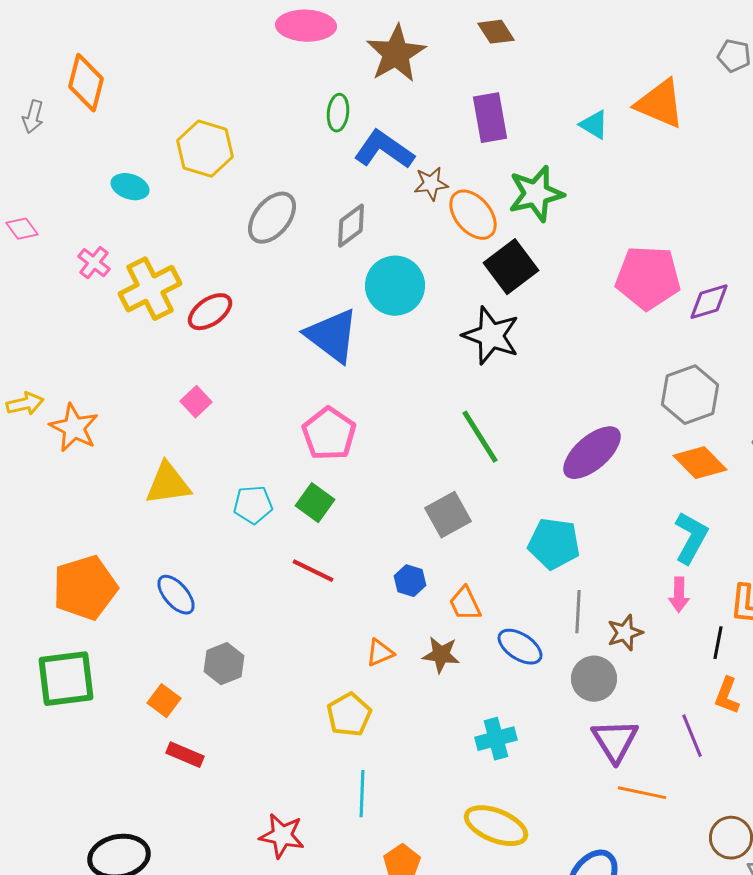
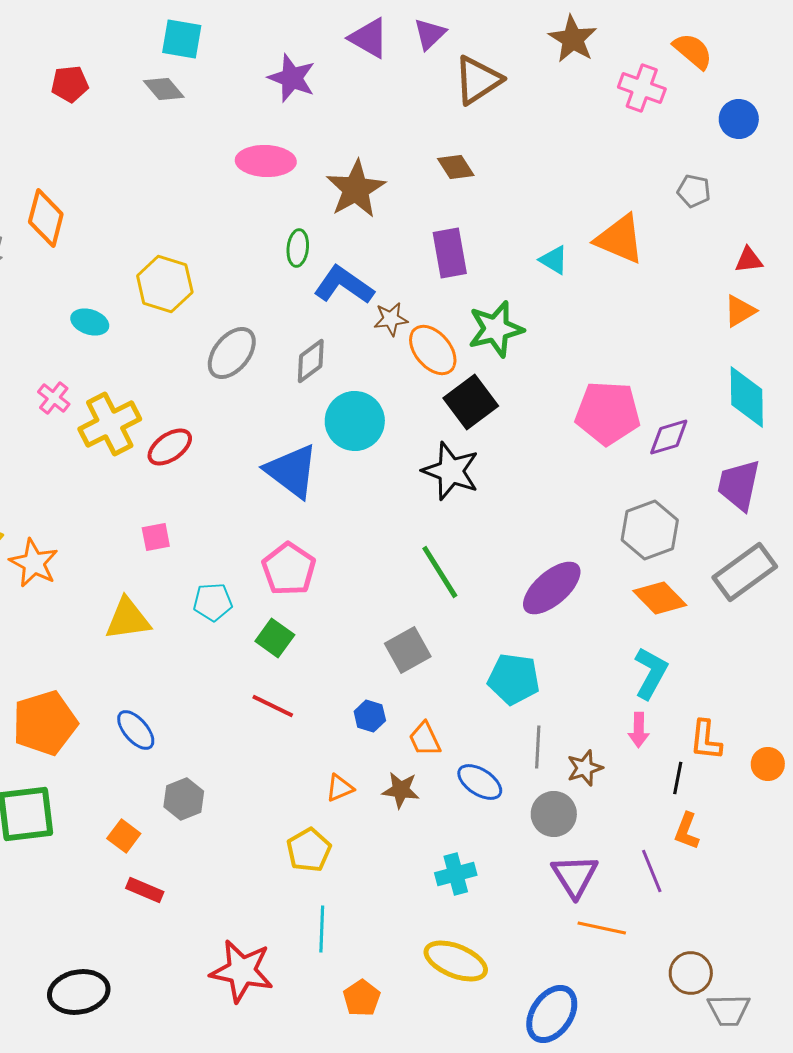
pink square: (196, 402) -> (156, 537), turned 32
cyan pentagon: (253, 505) -> (213, 602), moved
red star: (282, 836) -> (242, 971), size x1.4

